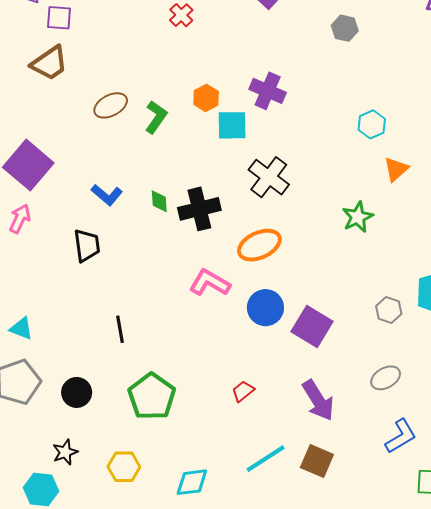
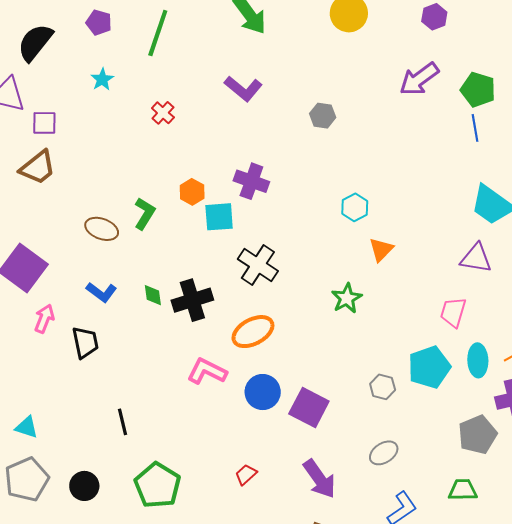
brown ellipse: (111, 105) -> (102, 229), moved, turned 52
pink arrow: (20, 219) -> (44, 319), moved

